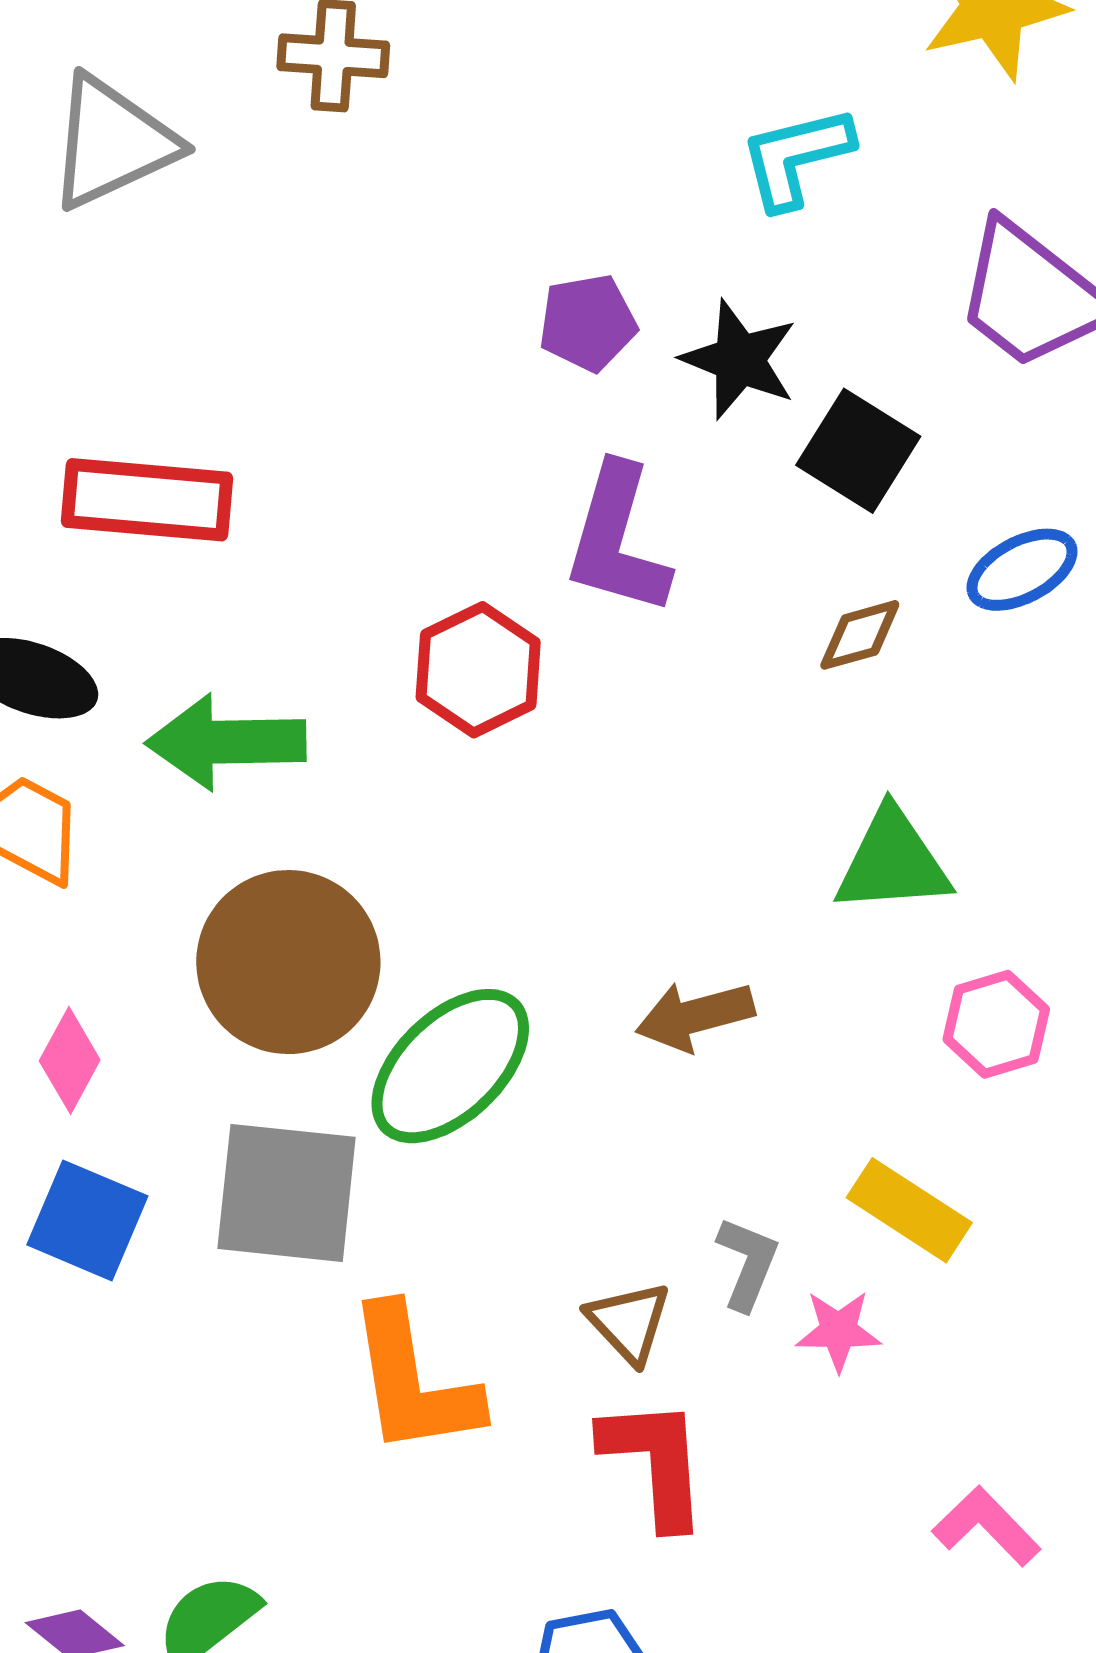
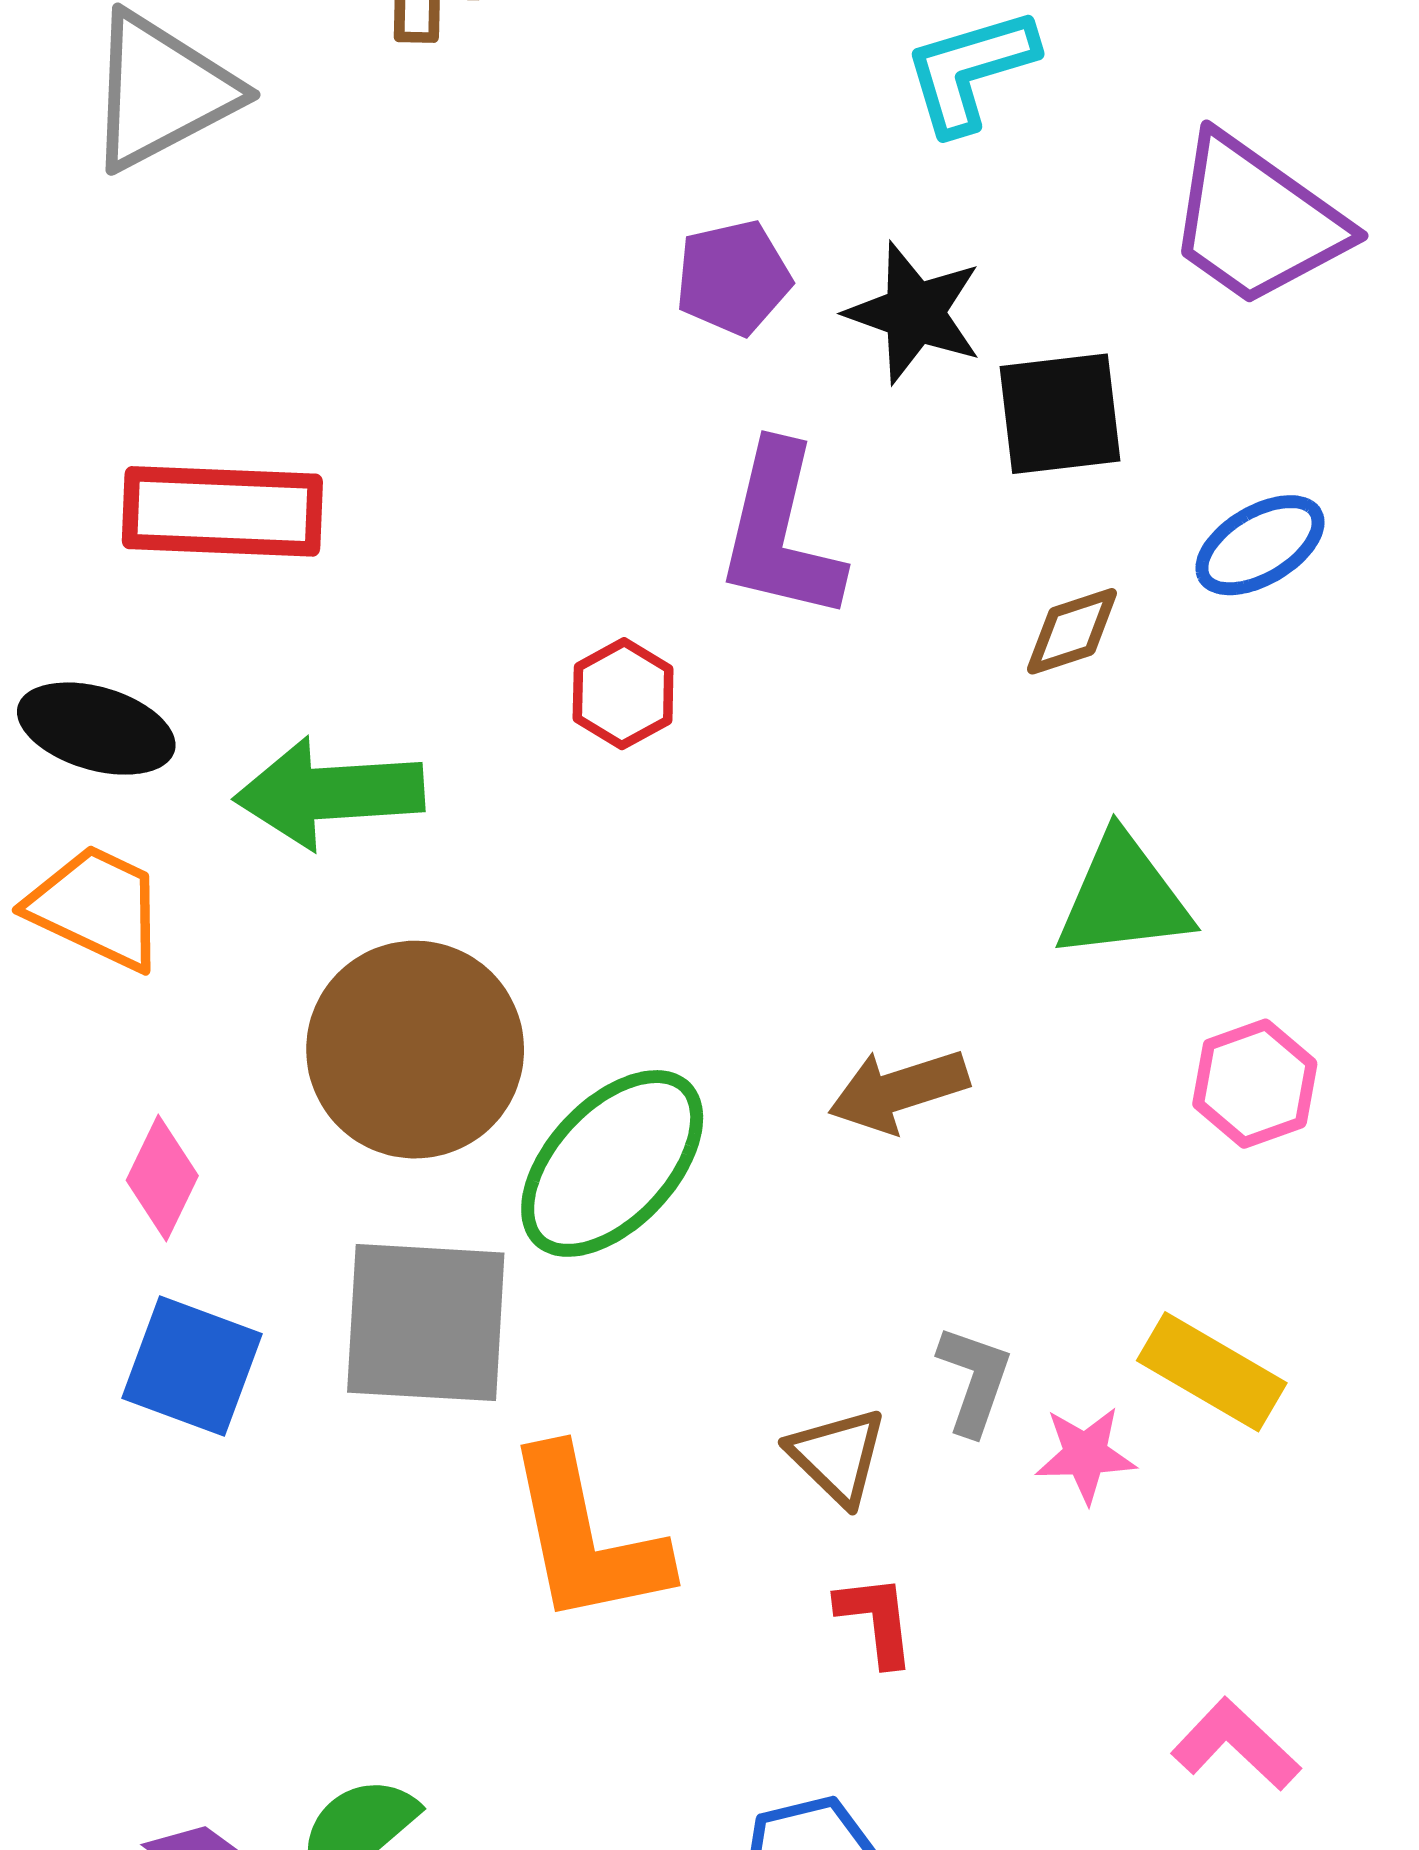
black square: (858, 451) -> (1060, 414), turned -36
red hexagon: (478, 670) -> (623, 694), size x0.7
yellow rectangle: (909, 1210) -> (1212, 1372), moved
red L-shape: (655, 1462) -> (876, 1620), size x0.6
pink L-shape: (986, 1526) -> (1236, 1744), moved

